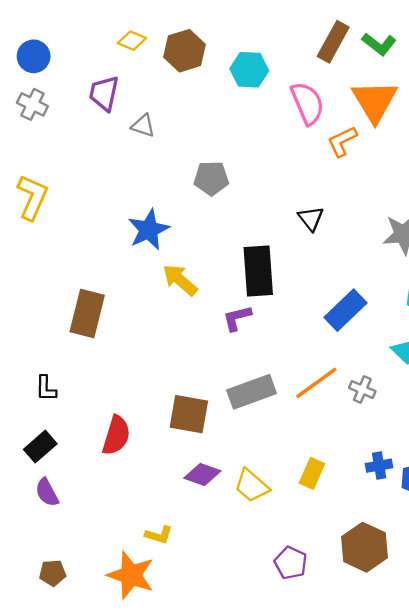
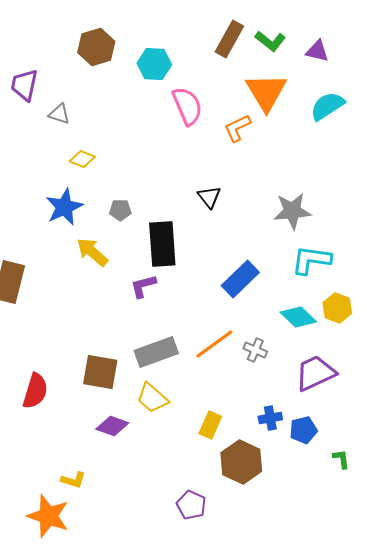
yellow diamond: (132, 41) -> (82, 159), moved
pink semicircle: (307, 103) -> (187, 106), moved
gray pentagon: (211, 178) -> (120, 210), moved, size x0.7
yellow trapezoid: (252, 486) -> (152, 398), moved
brown hexagon: (365, 547) -> (241, 462), moved

